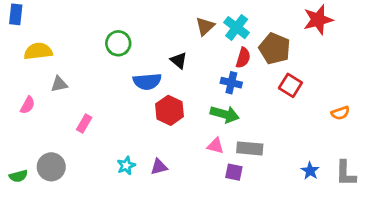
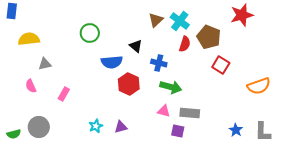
blue cross: (231, 83) -> (159, 63), moved
pink semicircle: (28, 105) -> (31, 86), moved, turned 128
orange semicircle: (340, 113) -> (259, 86), size x1.6

